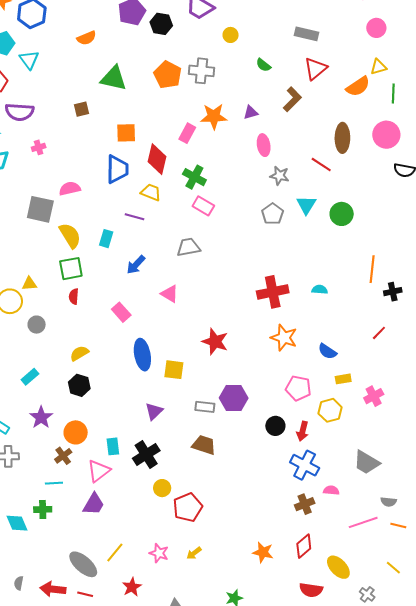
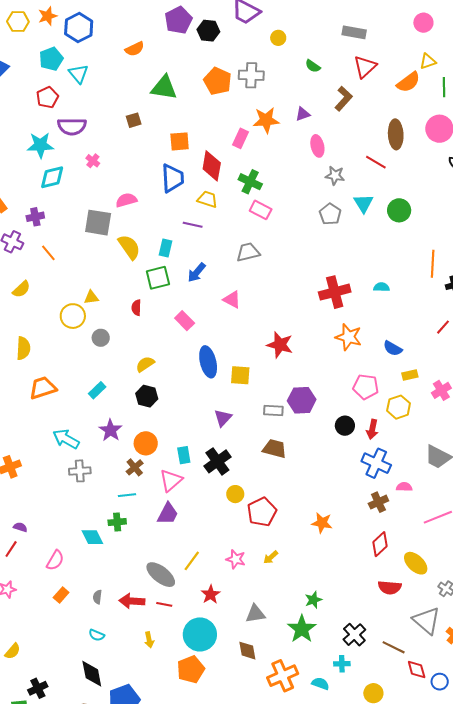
pink cross: (39, 147) -> (93, 161), turned -32
green square: (71, 269) -> (158, 278), moved
orange star: (263, 552) -> (322, 523), moved

